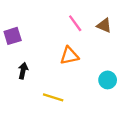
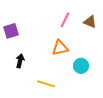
pink line: (75, 23) -> (65, 20), turned 63
cyan circle: (108, 80) -> (81, 66), moved

